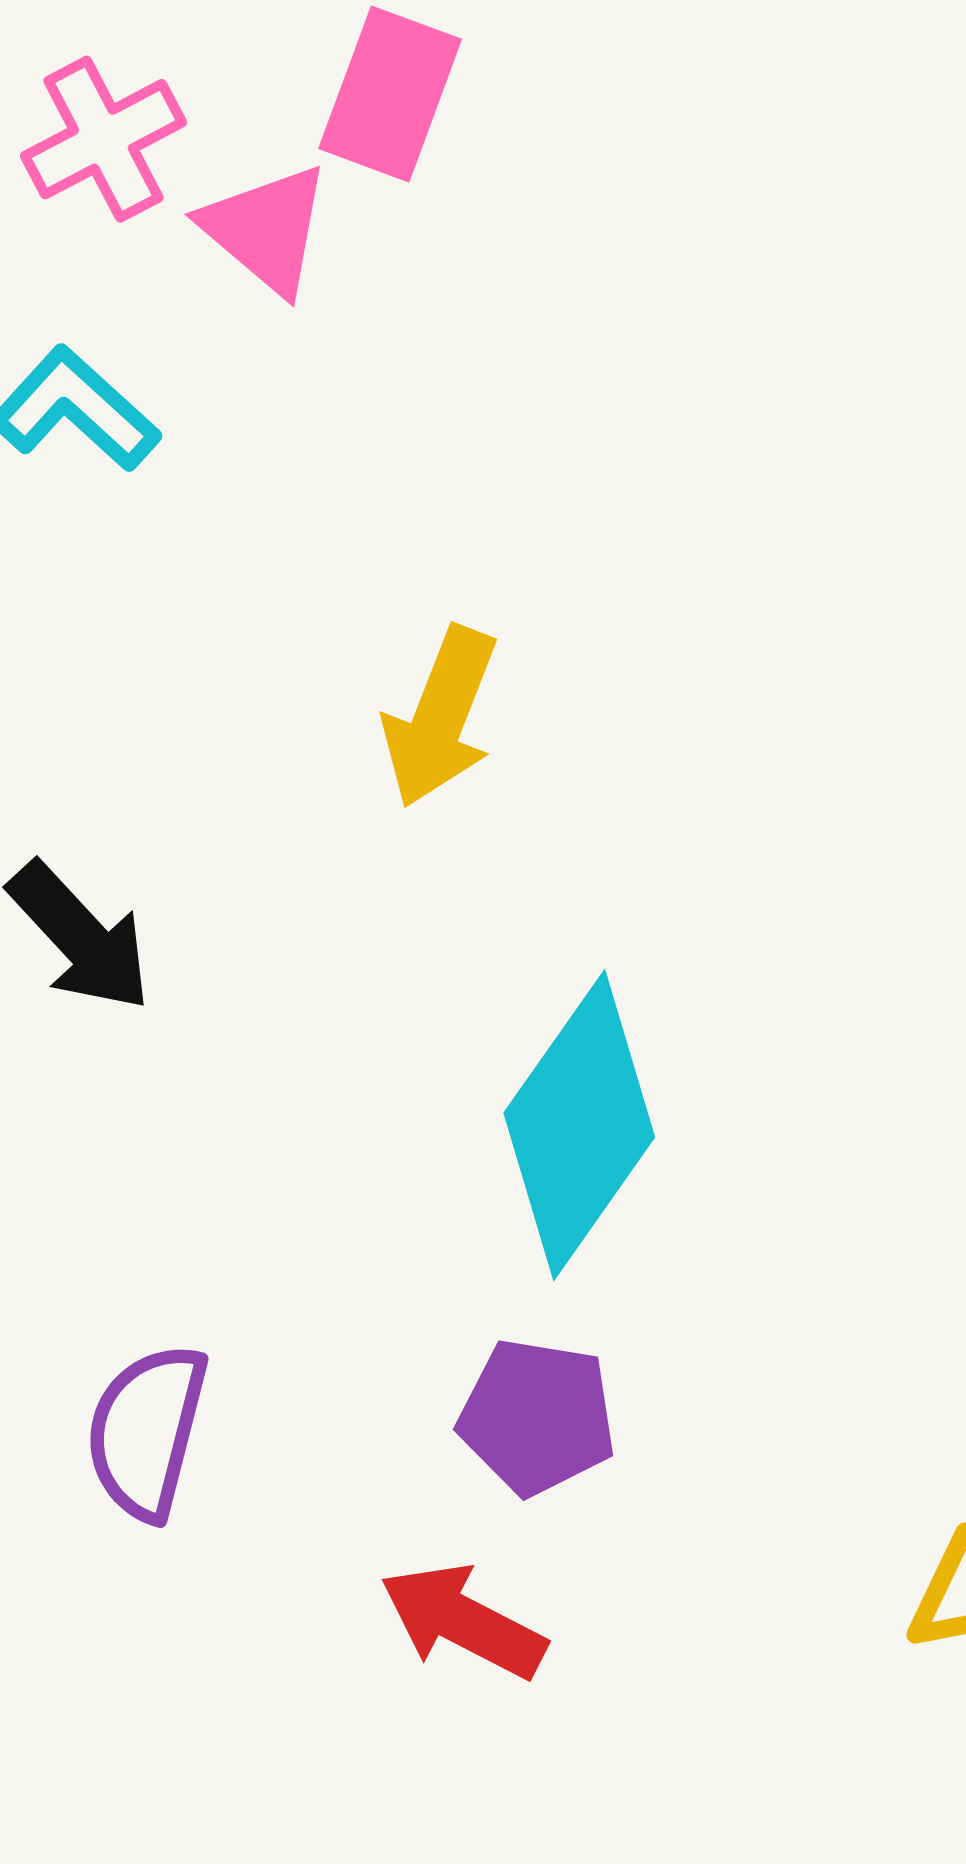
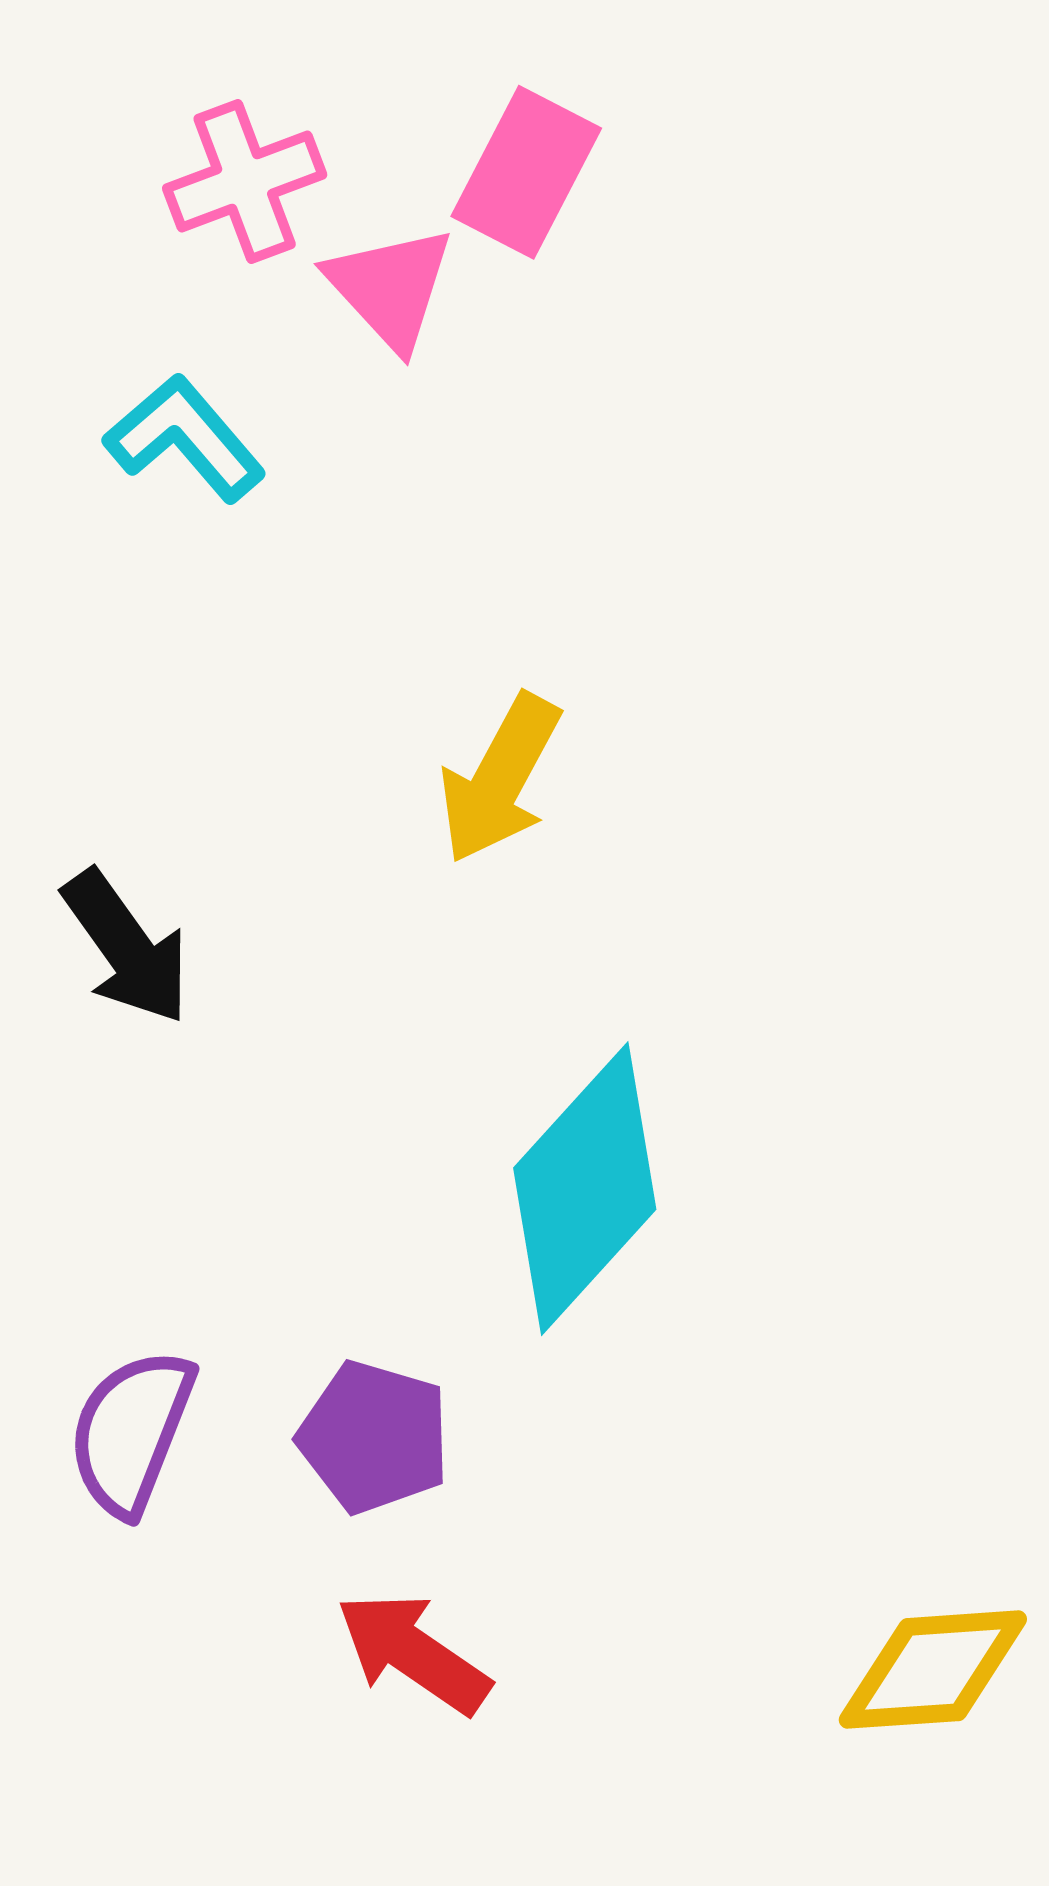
purple pentagon: (537, 1417) -> (374, 1437), moved

